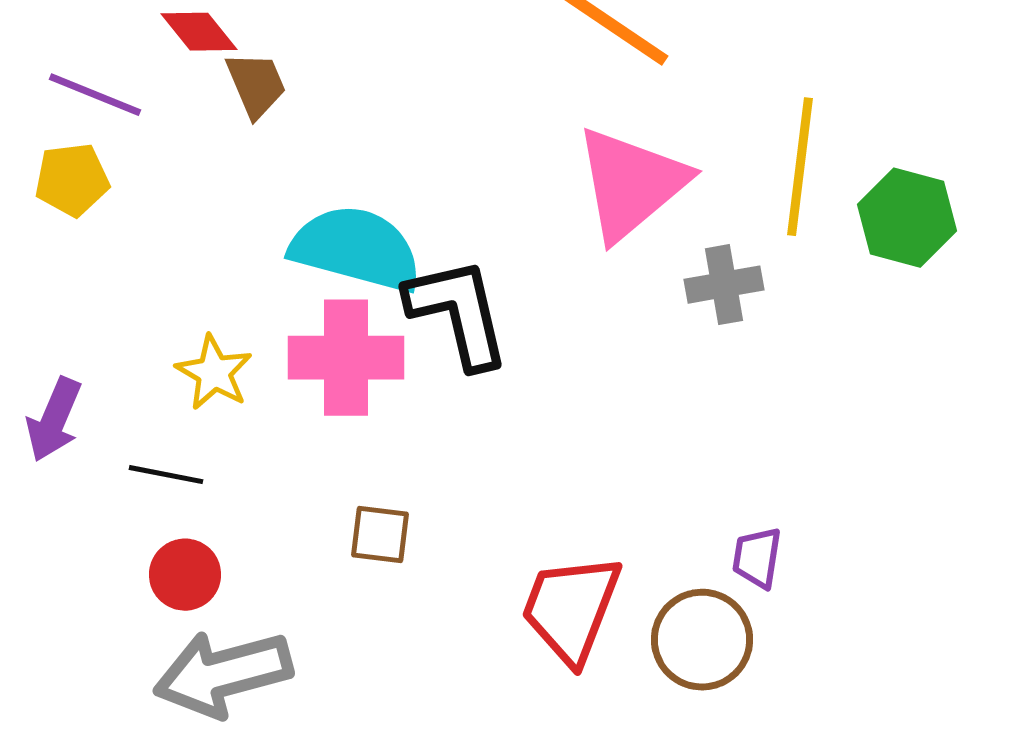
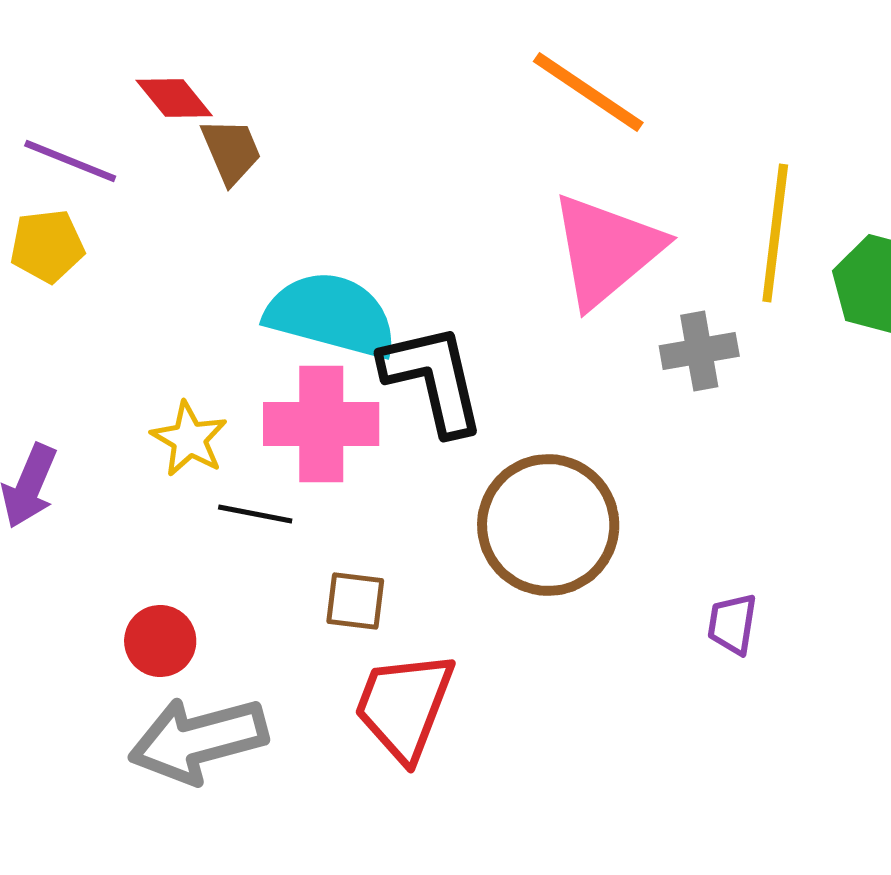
black line: (166, 475) -> (255, 514), moved
red trapezoid: (571, 609) -> (404, 706), moved
brown circle: (702, 640) -> (548, 525), moved, size x1.4

